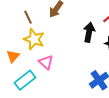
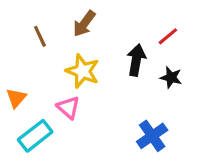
yellow star: (34, 39) -> (83, 71), moved

